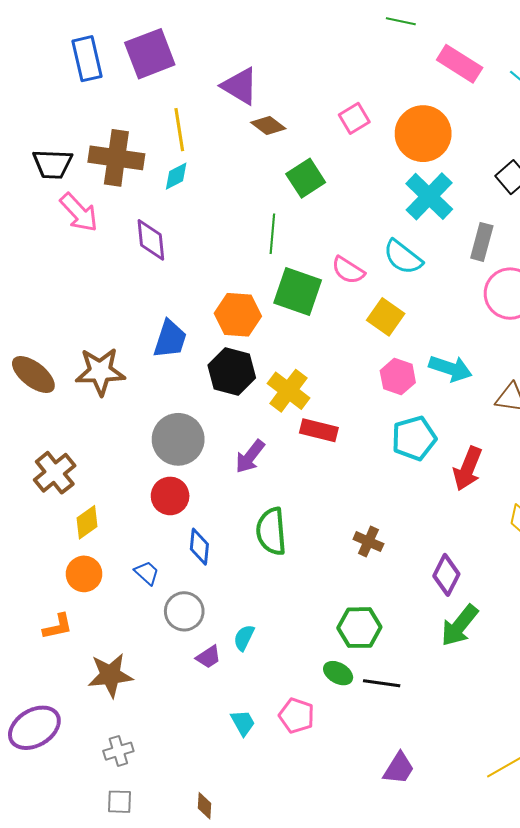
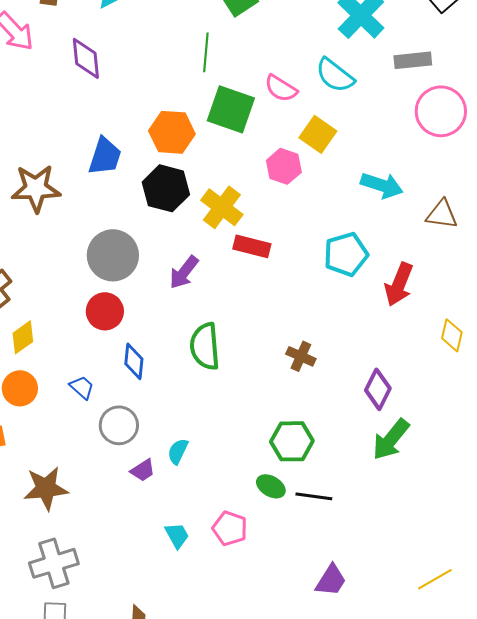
gray rectangle: (482, 242) -> (413, 60), turned 69
pink hexagon: (398, 377) -> (284, 166), moved
gray cross: (118, 751) -> (54, 563), size x1.6

